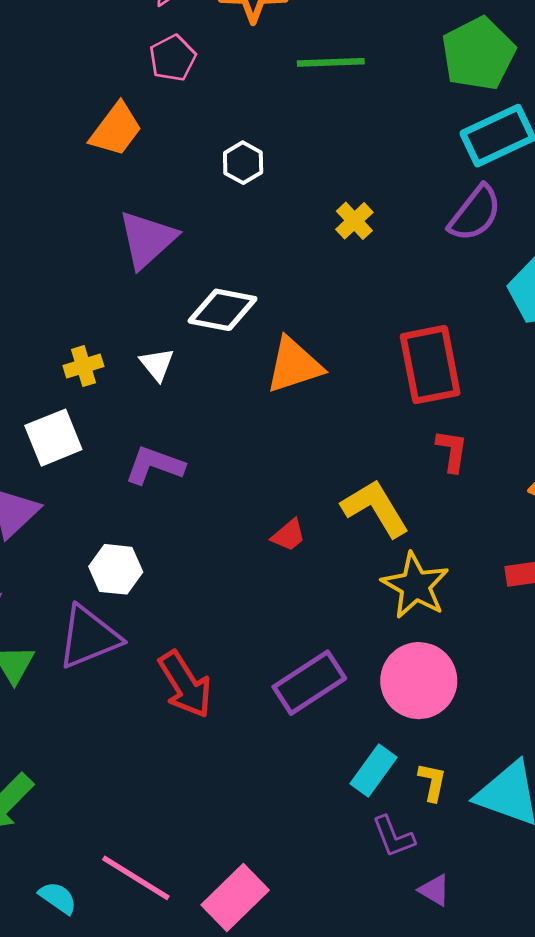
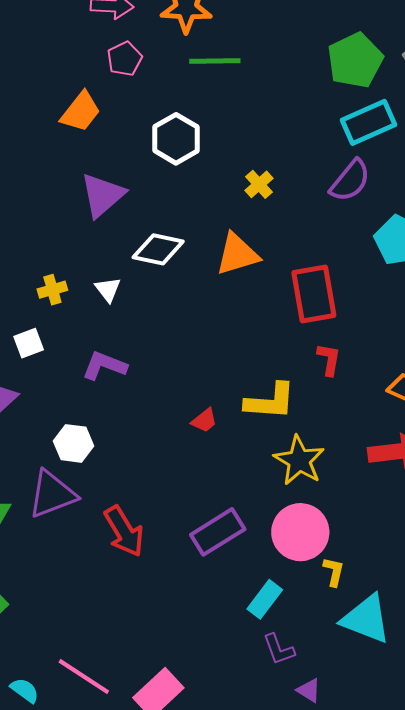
green line: (331, 62) -> (215, 61), moved
white hexagon: (243, 163) -> (176, 139), size x1.6
orange triangle: (294, 365) -> (237, 254), moved
white square: (53, 438) -> (29, 343), size x0.7
yellow L-shape: (375, 508) -> (270, 401), turned 124
yellow L-shape: (432, 782) -> (334, 572), moved

